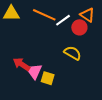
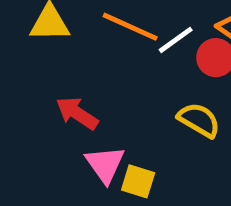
red arrow: (22, 64) -> (77, 113), moved

